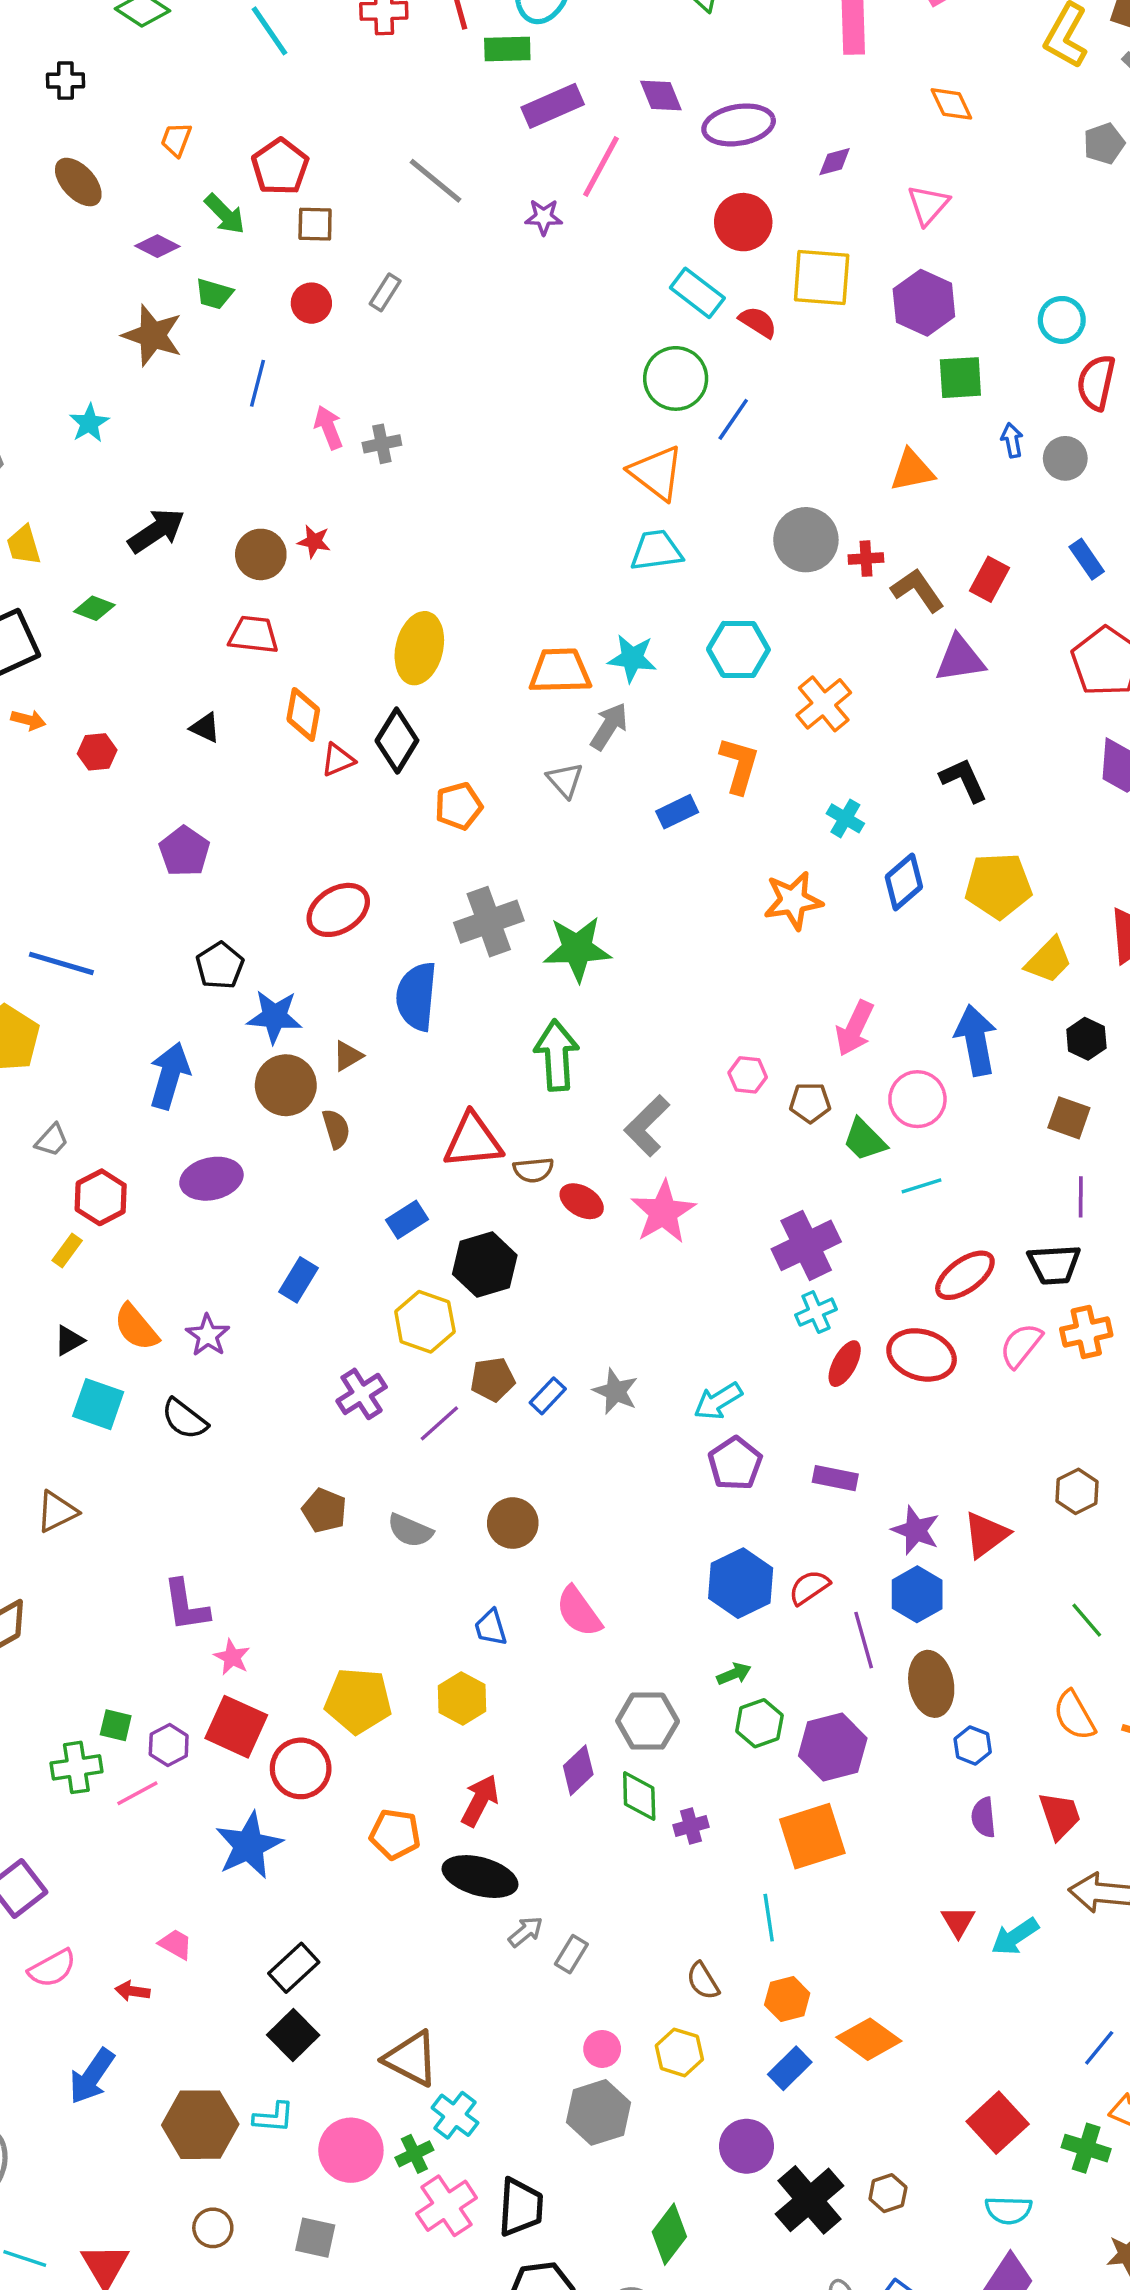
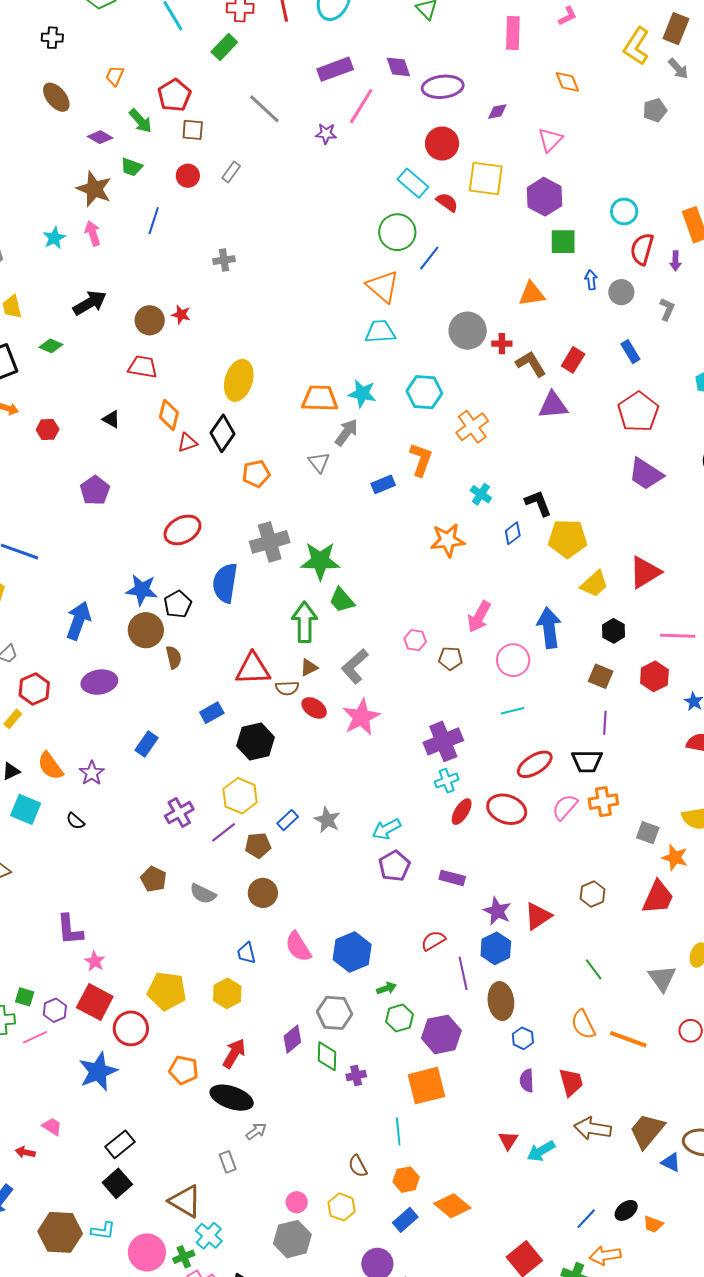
green rectangle: (507, 49) -> (224, 47), moved, turned -48
pink arrow: (329, 427) -> (93, 233), moved
black L-shape: (964, 780) -> (538, 503), moved
blue diamond: (904, 882) -> (513, 533), size x0.7
black pentagon: (220, 966) -> (178, 604), moved
brown triangle: (348, 1056) -> (309, 667), moved
green trapezoid: (865, 1140) -> (342, 600), moved
yellow hexagon: (425, 1322) -> (240, 796), moved
brown pentagon: (493, 1379) -> (258, 845), moved
black semicircle: (185, 1419) -> (75, 821), size x0.7
blue hexagon: (741, 1583) -> (352, 952), moved
gray rectangle: (571, 1954) -> (228, 1162), moved, turned -55

